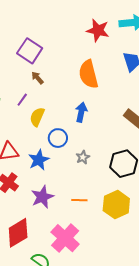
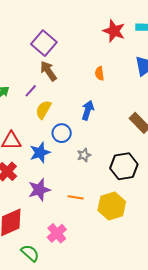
orange semicircle: (88, 74) -> (99, 73), size x0.5
brown arrow: (37, 78) -> (48, 71), size x1.5
pink cross: (65, 238) -> (57, 233), size x0.7

